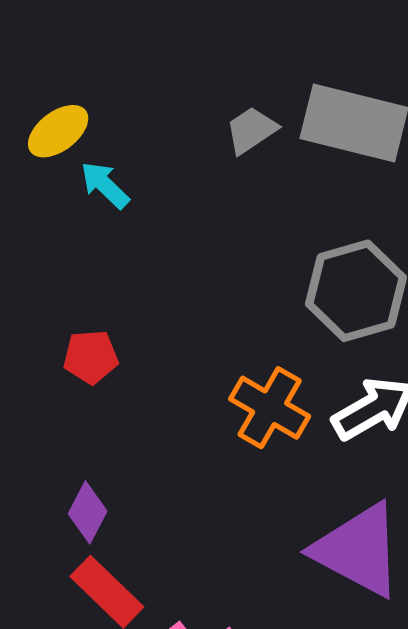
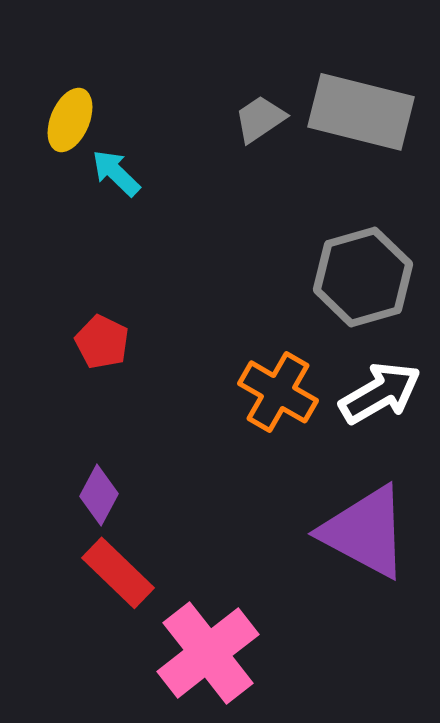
yellow ellipse: (58, 131) -> (70, 120), turned -30
red pentagon: (91, 357) -> (102, 342), turned 30

